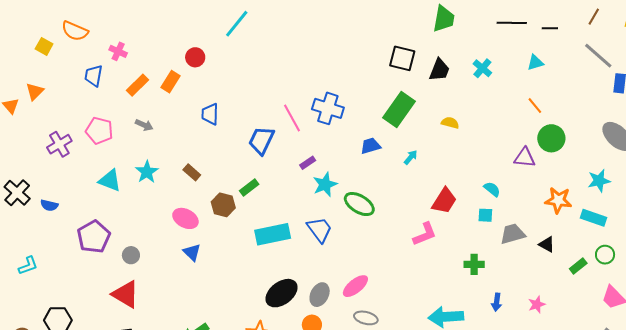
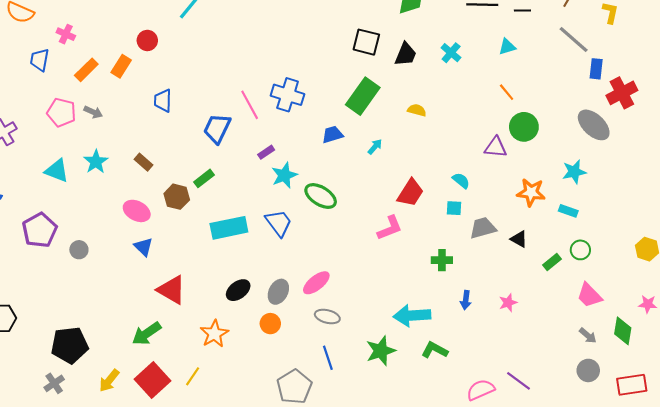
pink pentagon: (99, 131) -> (61, 112), moved
cyan rectangle: (593, 218) -> (568, 211), size x0.7
black ellipse: (282, 293) -> (238, 290), size x0.7
red triangle: (126, 294) -> (171, 290), moved

